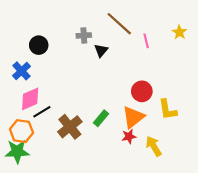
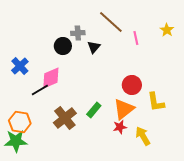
black circle: (39, 45) -> (63, 46), moved
pink diamond: (30, 99) -> (51, 78), moved
black line: (42, 112) -> (40, 90), moved

